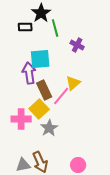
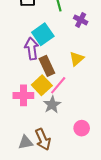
cyan square: (40, 59) -> (43, 34), turned -30
pink line: (61, 96) -> (58, 85), moved
pink circle: (78, 165) -> (82, 128), moved

